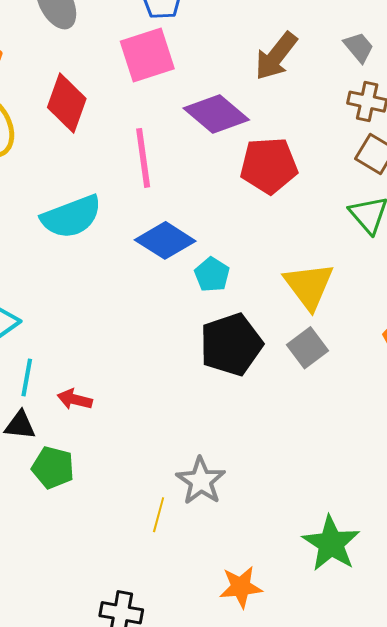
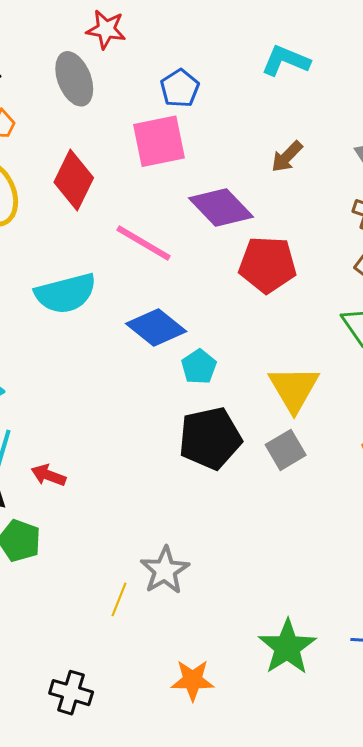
brown arrow: (276, 56) -> (287, 157), size x0.7
pink line: (143, 158) -> (143, 243), turned -58

